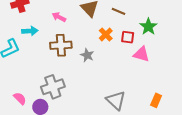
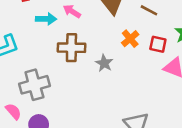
cyan arrow: (30, 31) -> (46, 19), moved
gray cross: (53, 87) -> (34, 85), moved

